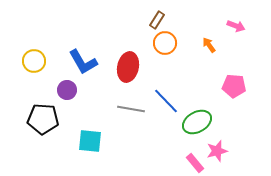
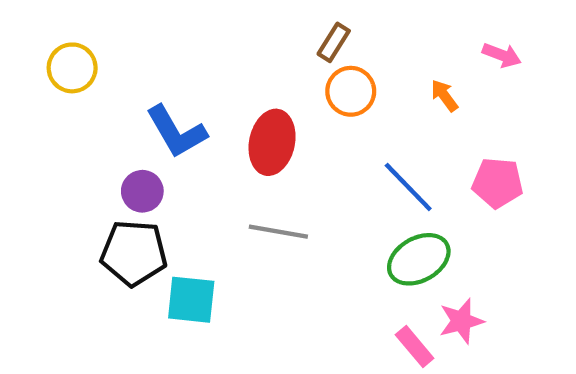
yellow circle: (34, 61) -> (72, 68), moved
blue line: (166, 101) -> (408, 187), moved
black pentagon: (43, 119) -> (134, 253), moved

